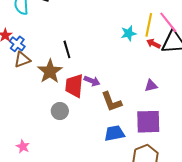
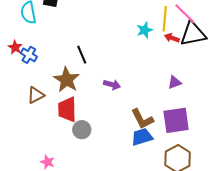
brown triangle: (22, 60) -> (36, 95), moved
red trapezoid: (74, 86) -> (67, 109), moved
brown L-shape: (111, 102) -> (142, 119), moved
gray circle: (60, 111) -> (82, 130), moved

